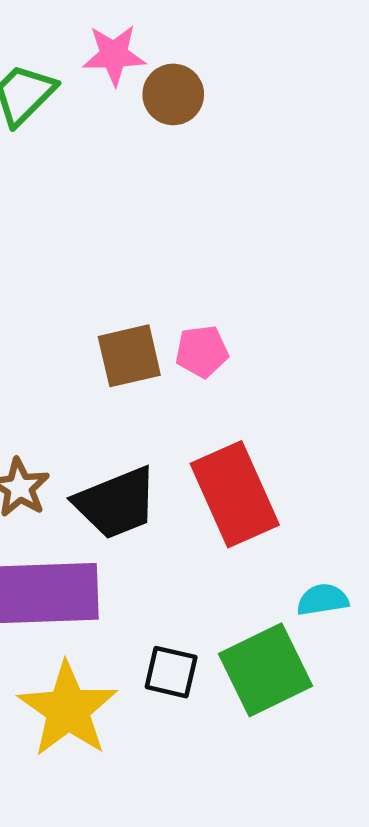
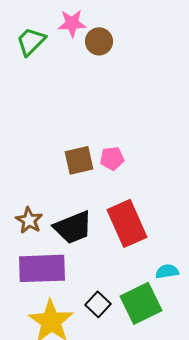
black square: (171, 672) -> (98, 304), turned 30

